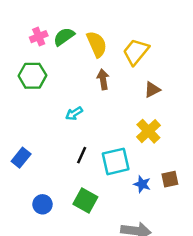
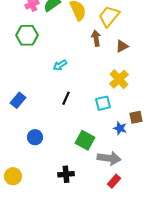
brown arrow: (103, 79) -> (96, 38), moved
cyan square: (116, 161) -> (103, 103), moved, size x0.7
blue star: (142, 184) -> (120, 128), moved
green square: (85, 201) -> (85, 140), moved

